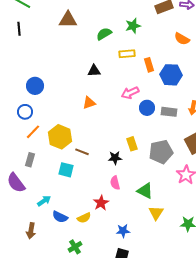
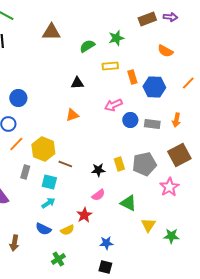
yellow rectangle: (132, 144) -> (119, 164), moved
gray rectangle: (30, 160) -> (25, 172), moved
pink semicircle: (115, 183) -> (98, 195), turned -112
cyan arrow: (44, 201) -> (48, 203), moved
yellow triangle: (156, 213) -> (148, 225), moved

